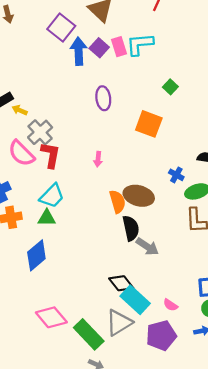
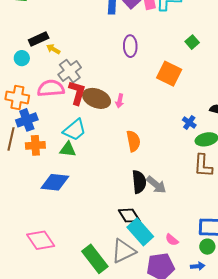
pink semicircle: (21, 153) -> (51, 88), turned 124
brown ellipse: (139, 196) -> (97, 98), moved
black semicircle: (131, 228) -> (139, 182), moved
blue diamond: (36, 255) -> (55, 182), turned 40
pink diamond: (51, 317) -> (41, 240), moved

